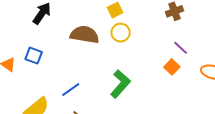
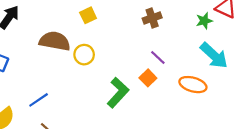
yellow circle: (121, 33) -> (84, 55), moved
green L-shape: (120, 84) -> (118, 93), moved

